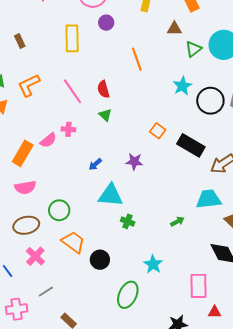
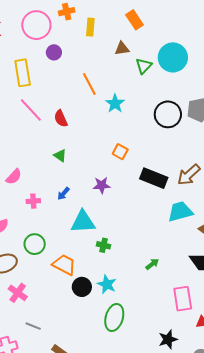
cyan star: (182, 86) -> (115, 103), moved
pink line: (73, 91) -> (31, 110), moved
green triangle: (105, 115) -> (60, 156), moved
pink cross: (68, 129) -> (33, 201), moved
black rectangle: (191, 145) -> (154, 178), moved
green arrow: (177, 221) -> (152, 264), moved
orange trapezoid: (73, 242) -> (64, 265), moved
cyan star: (153, 264) -> (107, 284), moved
gray line: (46, 292) -> (33, 326), turned 63

